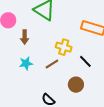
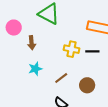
black line: (85, 61) -> (92, 51), moved, turned -40
brown line: (52, 64) -> (61, 78), moved

